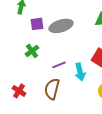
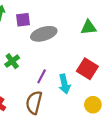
purple square: (37, 24) -> (23, 20), moved
purple line: (59, 65) -> (42, 76), turned -40

